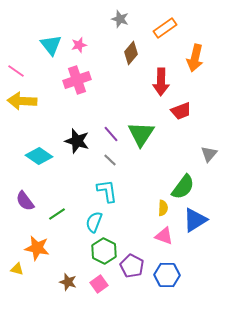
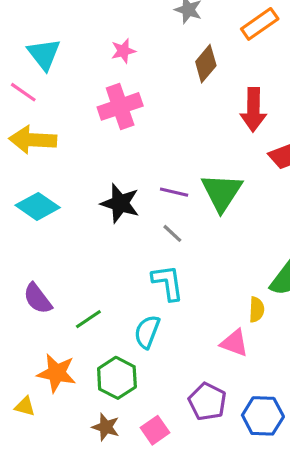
cyan triangle: (51, 45) -> (44, 54), moved
purple line: (111, 134) -> (174, 192), turned -36
cyan diamond: (39, 156) -> (38, 206), moved
pink triangle: (164, 236) -> (234, 343), moved
green hexagon: (104, 251) -> (117, 378), moved

